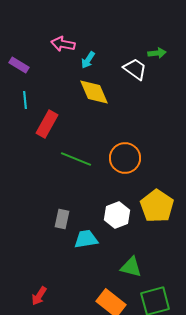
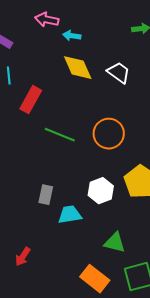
cyan arrow: (88, 60) -> (72, 36), turned 66
white trapezoid: (135, 69) -> (119, 73), moved
red arrow: (39, 296) -> (23, 257), moved

